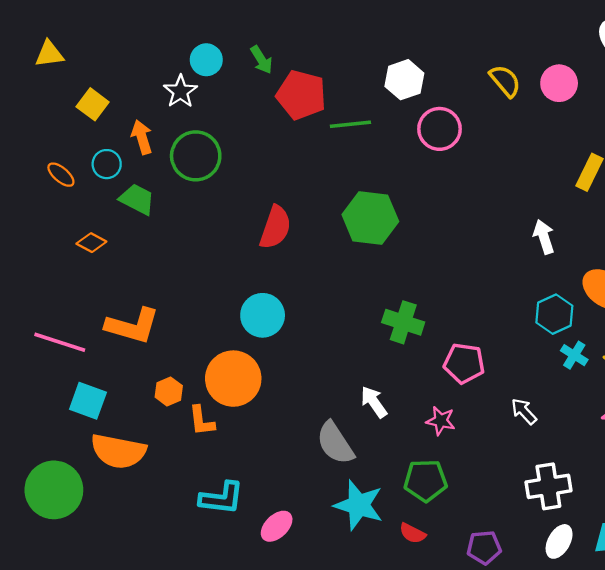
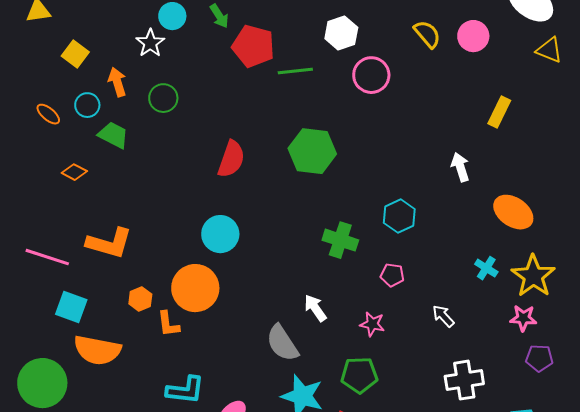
green circle: (196, 156) -> (163, 98), size x0.7
cyan hexagon: (554, 314) -> (399, 216), moved
pink pentagon: (464, 363) -> (392, 275), size x0.7

